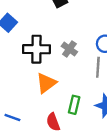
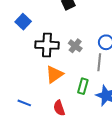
green rectangle: (74, 105) -> (83, 86), moved

